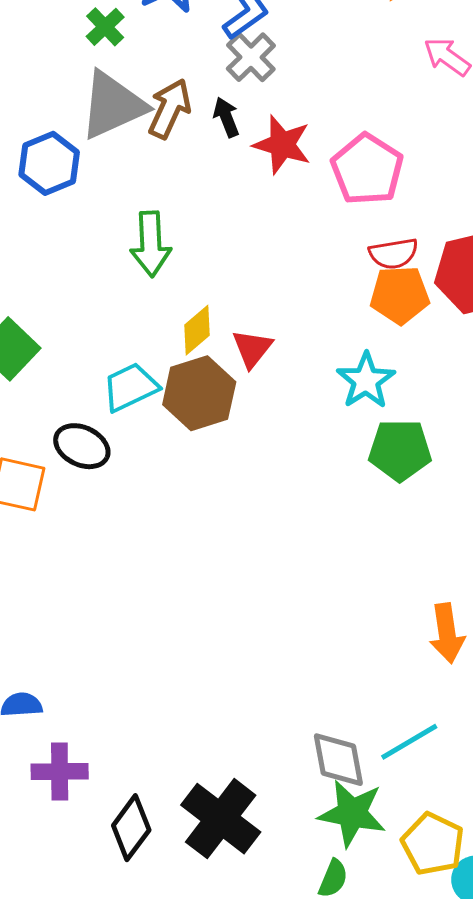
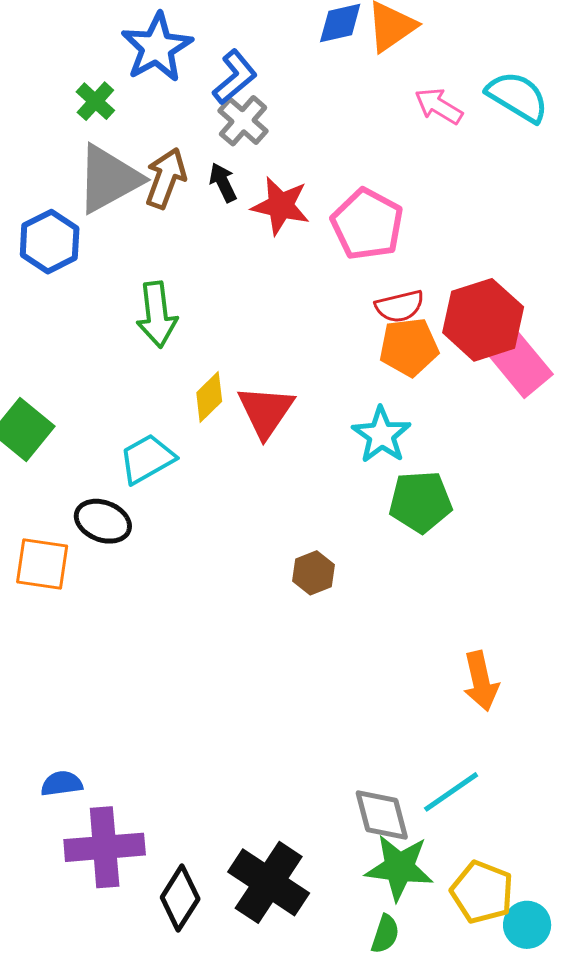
red triangle: (252, 349) -> (266, 411), size x1.4
brown hexagon: (199, 393) -> (314, 573), moved, size x0.6
purple cross: (60, 772) -> (105, 847), size x1.4

